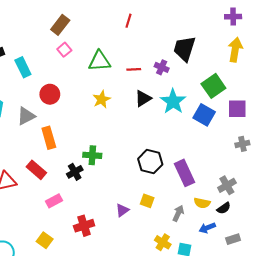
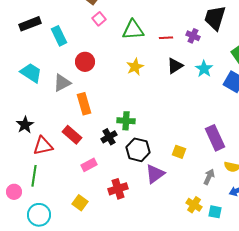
cyan star: (173, 101) -> (204, 69), size x0.7
black hexagon: (150, 162) -> (138, 150), moved
yellow square: (147, 201) -> (179, 152), moved
purple triangle: (122, 210) -> (155, 174), size x1.5

